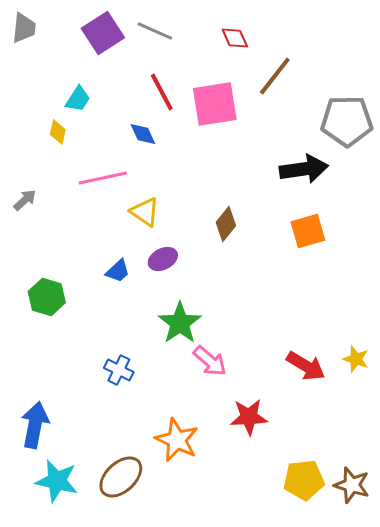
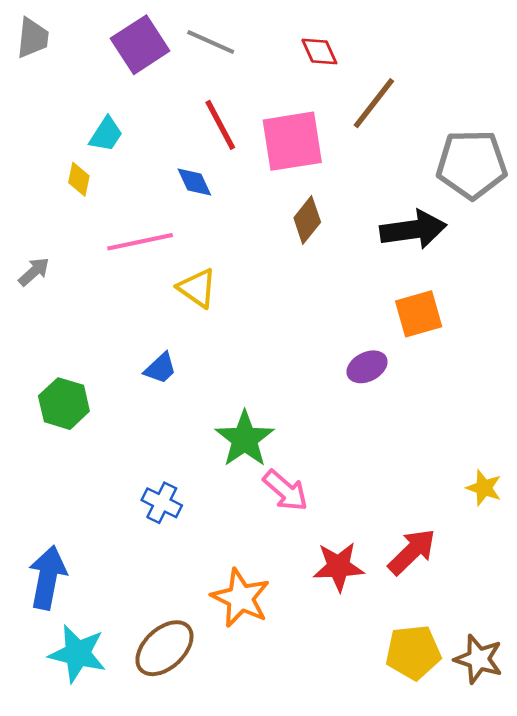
brown diamond: (226, 224) -> (307, 220), moved
purple ellipse: (163, 259) -> (367, 367), moved
red arrow: (306, 366) -> (412, 552), moved, turned -75

